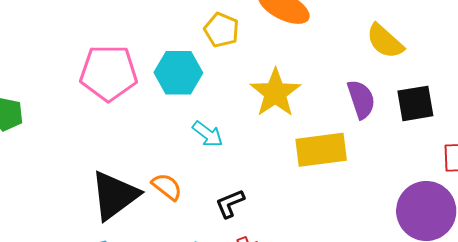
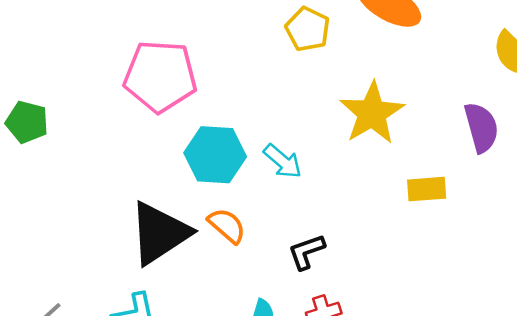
cyan hexagon: (178, 73) -> (215, 155), moved
yellow rectangle: (321, 150) -> (427, 189), size x0.6

